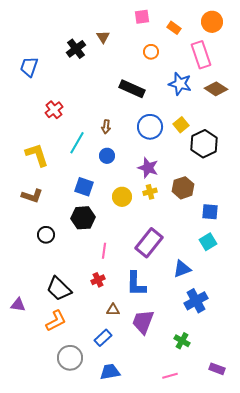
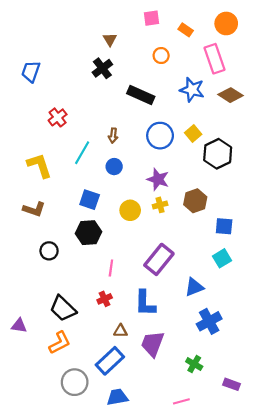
black cross: (76, 49) -> (102, 68), moved
blue rectangle: (103, 338) -> (110, 361), size x1.5
purple rectangle: (217, 369) -> (232, 384), moved

